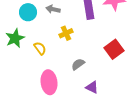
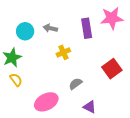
yellow semicircle: (40, 48) -> (16, 80), moved
pink ellipse: (49, 82) -> (46, 102), turned 70

